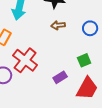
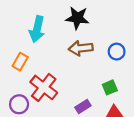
brown arrow: (58, 25) -> (81, 48), size x1.5

